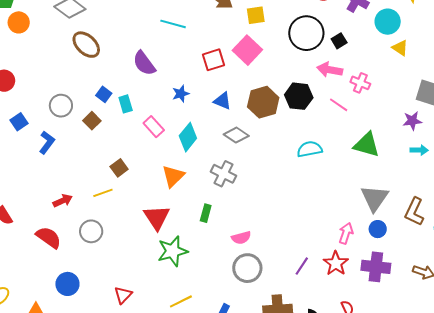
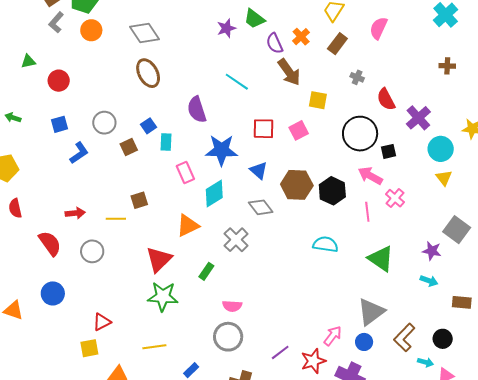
pink square: (247, 50) -> (299, 130), size x0.7
blue star: (181, 94) -> (221, 150), size x1.8
pink line: (339, 105) -> (367, 212), turned 30

